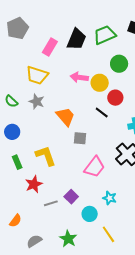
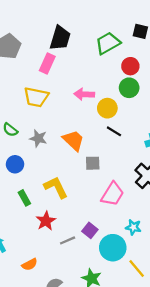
black trapezoid: (77, 39) -> (60, 38), moved
green circle: (119, 64) -> (129, 88), moved
yellow circle: (100, 83) -> (107, 108), moved
red circle: (115, 98) -> (130, 66), moved
gray star: (37, 102) -> (38, 138), moved
cyan circle: (90, 214) -> (113, 248), size x1.5
orange semicircle: (15, 221) -> (30, 264), turned 32

